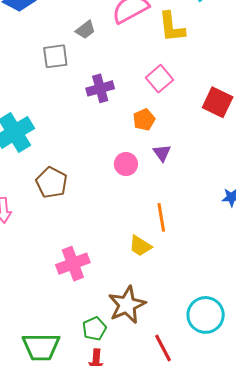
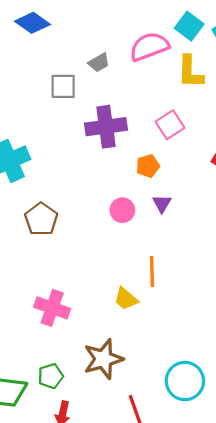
purple cross: (100, 88) -> (106, 127), size x1.4
pink cross: (73, 264) -> (52, 308), turned 32
green pentagon: (94, 329) -> (51, 376), moved

